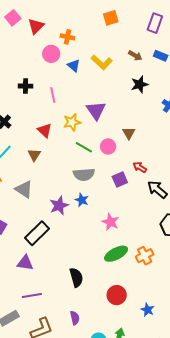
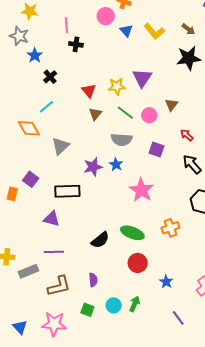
black star: (139, 84) -> (189, 58), size x1.4
pink line: (53, 95) -> (66, 25), moved
brown triangle: (34, 155) -> (95, 114), moved
red arrow: (140, 167) -> (187, 135), moved
purple square: (120, 180) -> (156, 149), turned 35
gray triangle: (24, 189) -> (60, 146), turned 36
pink star: (110, 222) -> (141, 190), size x1.4
black rectangle: (37, 233) -> (67, 191), turned 35
green ellipse: (116, 254) -> (132, 233), moved, turned 40
black semicircle: (76, 277) -> (100, 240), turned 60

